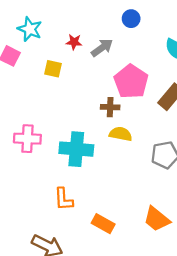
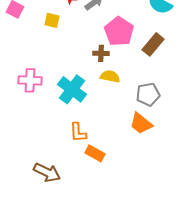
cyan cross: (76, 149) -> (72, 89), turned 32
orange L-shape: (64, 199) -> (78, 132), moved
orange trapezoid: (157, 219) -> (141, 123), moved

